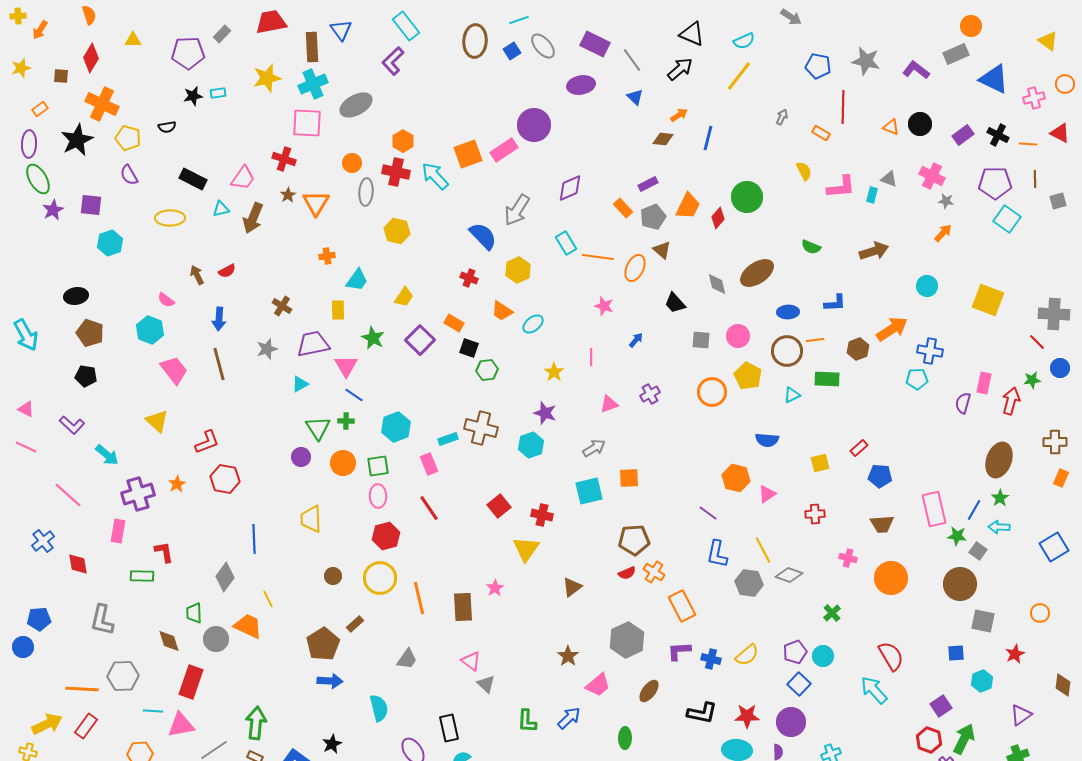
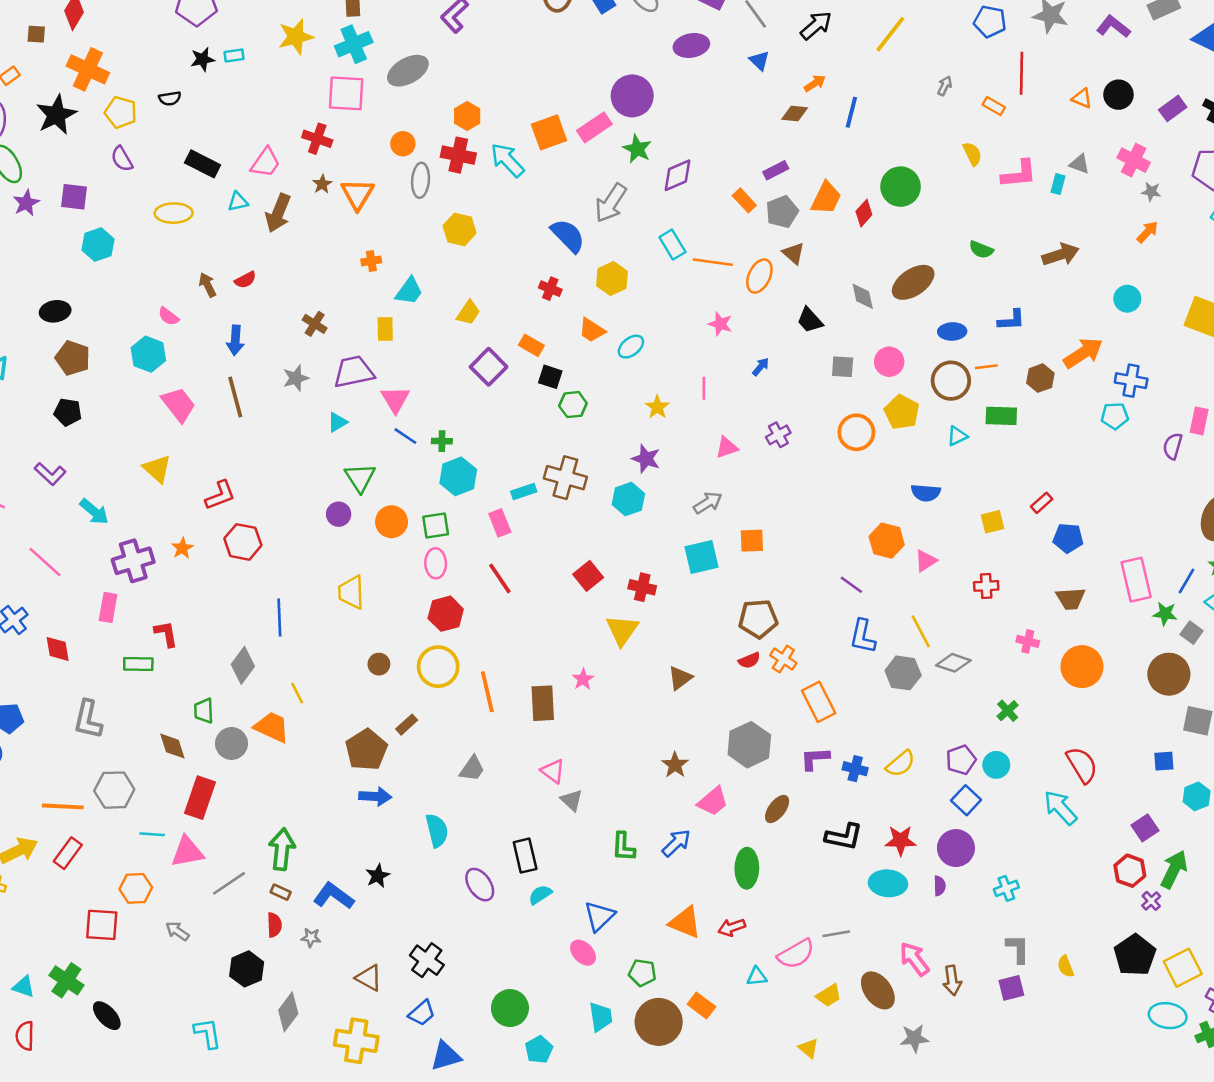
green star: (373, 338) -> (637, 149), moved
green cross: (346, 421) -> (442, 441), moved
green ellipse: (625, 738) -> (747, 868), size x1.4

